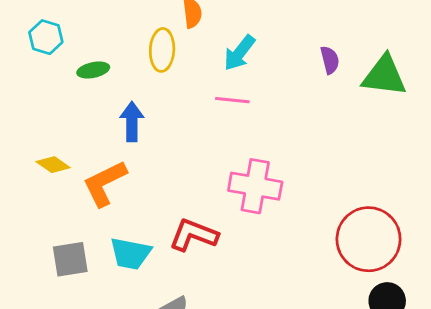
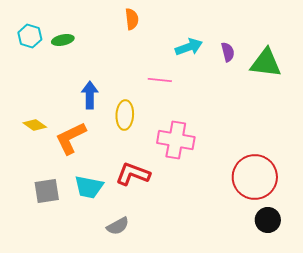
yellow ellipse: (162, 50) -> (125, 115), moved
cyan arrow: (239, 53) -> (189, 47), moved, turned -148
green ellipse: (93, 70) -> (63, 40), moved

